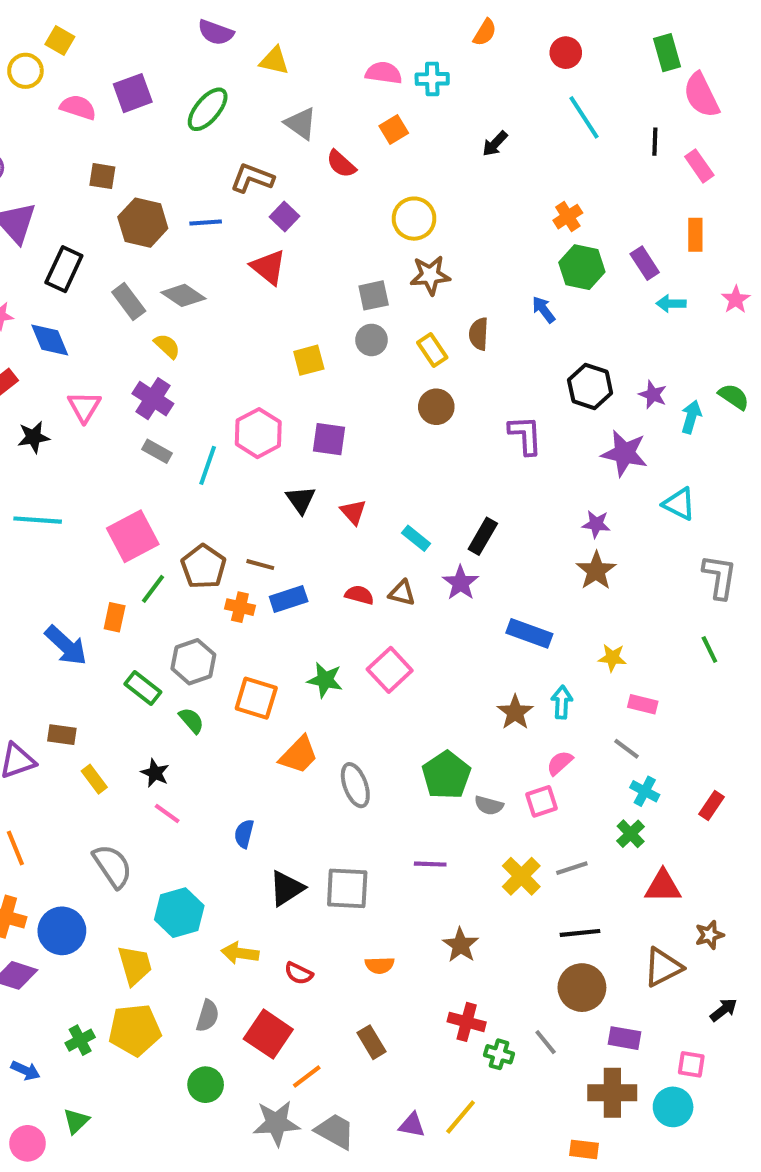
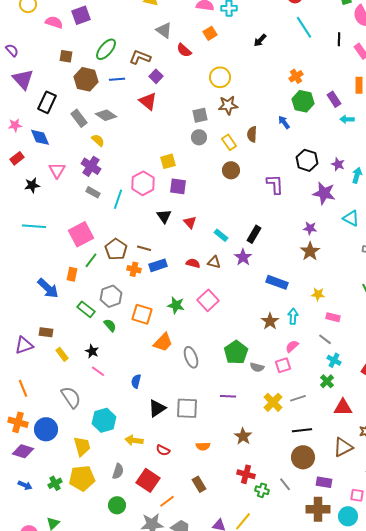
green ellipse: (208, 109) -> (106, 49), moved
yellow square: (309, 360) -> (168, 161), moved
blue arrow: (25, 1070) -> (25, 485), moved

